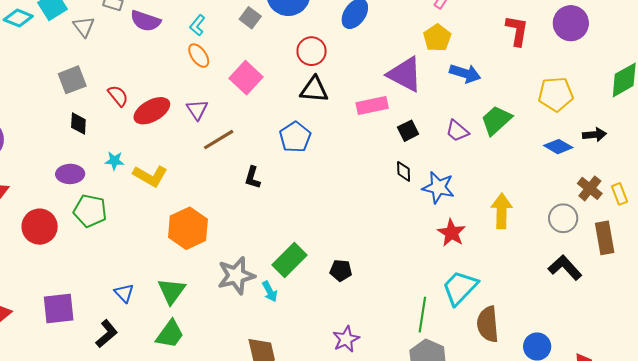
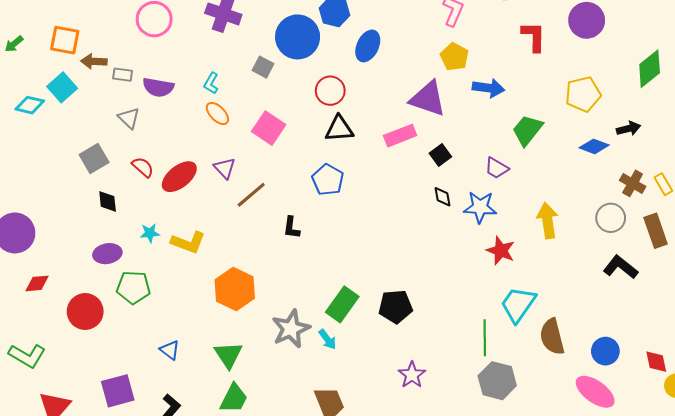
gray triangle: (84, 27) -> (129, 118), moved
purple trapezoid: (457, 131) -> (497, 168), moved
black pentagon: (341, 270) -> (396, 307), size x1.5
blue triangle: (124, 293) -> (170, 350), moved

